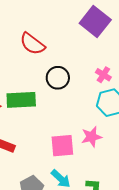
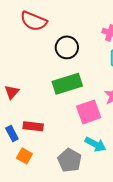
green rectangle: (21, 100) -> (67, 84), moved

